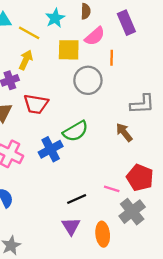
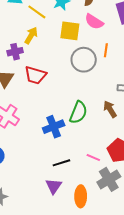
pink semicircle: (95, 36) -> (94, 22), turned 66
orange line: (112, 58) -> (106, 50), moved
green semicircle: (76, 131) -> (78, 112), moved, turned -45
blue cross: (51, 149) -> (54, 127), moved

